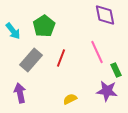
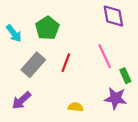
purple arrow: (20, 93) -> (21, 101), turned -120
yellow semicircle: (70, 99) -> (75, 107), turned 32

